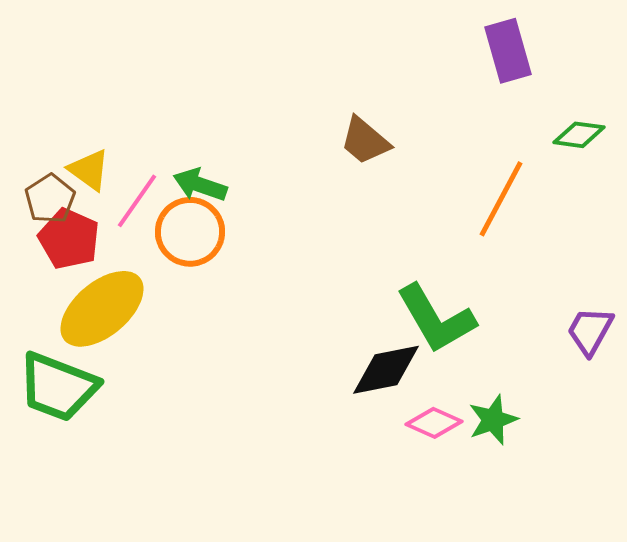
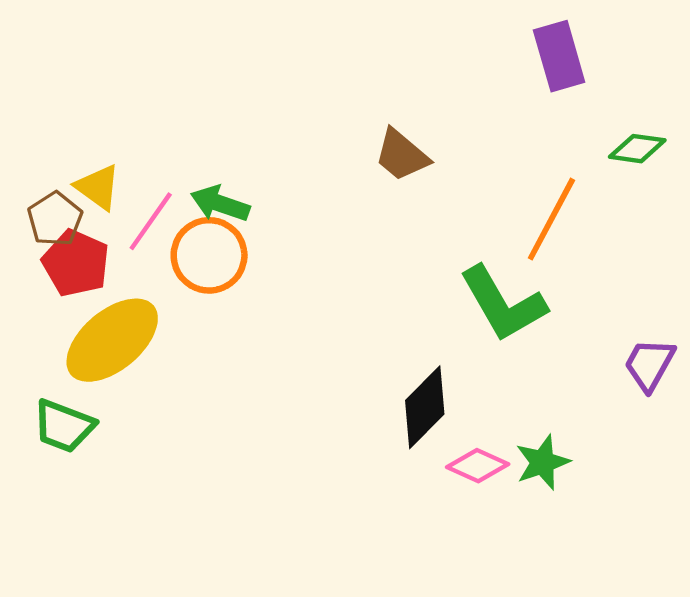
green L-shape: (436, 319) -> (503, 304), moved
black diamond: (386, 370) -> (425, 407), turned -34
green trapezoid: (58, 387) -> (64, 426), size x0.7

